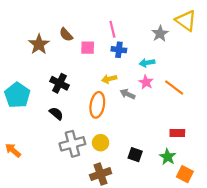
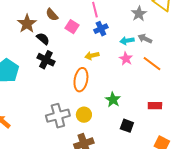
pink square: (88, 48) -> (72, 27), turned 32
blue cross: (119, 50) -> (101, 29), turned -32
gray arrow: (128, 94) -> (145, 39), moved
black semicircle: (56, 114) -> (43, 39), moved
black square: (135, 155) -> (127, 126), moved
green star: (168, 157) -> (113, 100), moved

